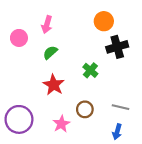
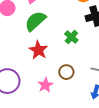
green semicircle: (50, 52) -> (35, 21), size x1.6

